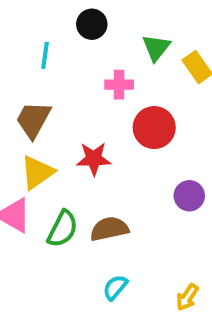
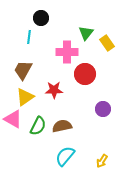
black circle: (92, 24) -> (41, 18), moved
pink cross: (119, 85) -> (67, 52), size x1.5
cyan semicircle: (115, 287) -> (65, 156), size x1.5

